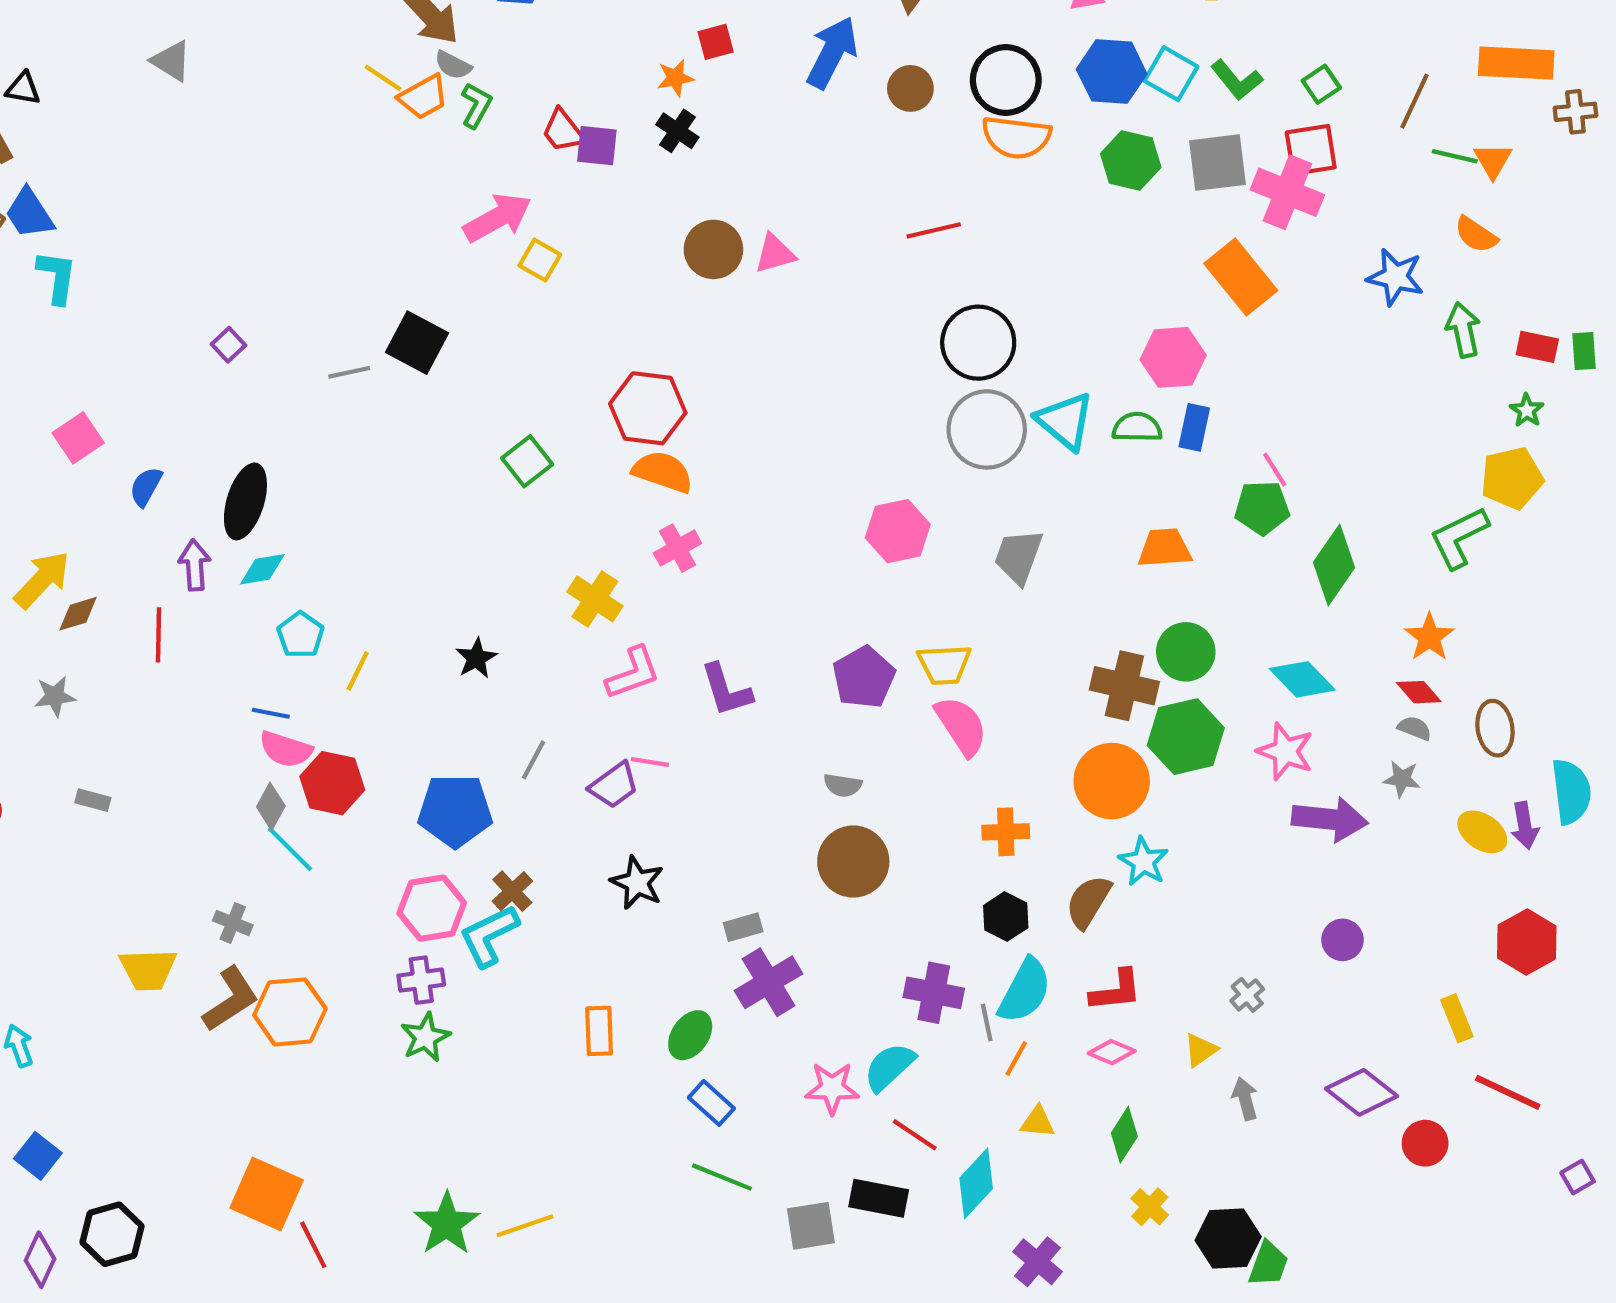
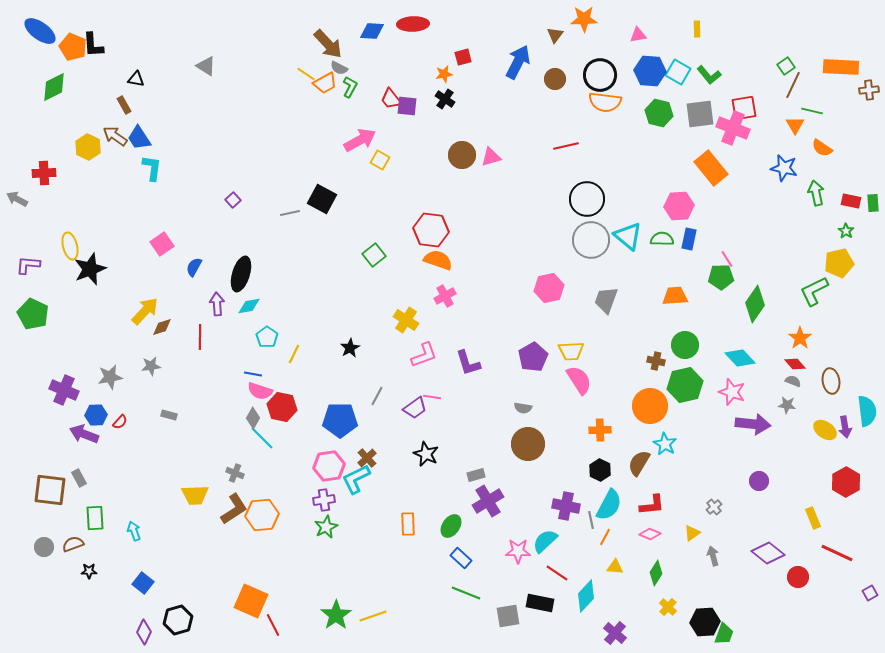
green square: (1321, 84) -> (786, 66), moved
orange triangle: (1493, 160) -> (795, 125), moved
brown cross: (1124, 686) -> (656, 361), size x0.6

